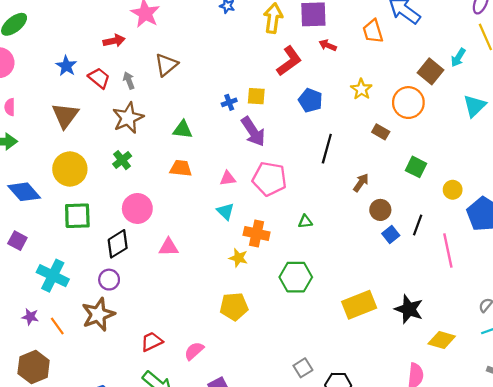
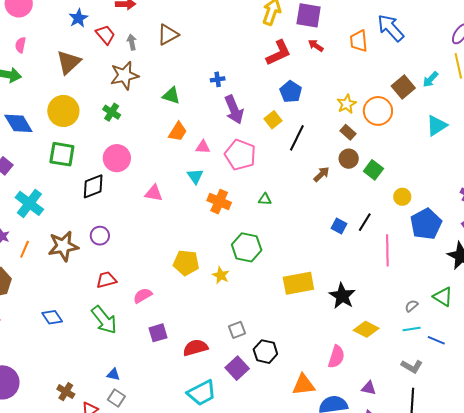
yellow star: (361, 89) -> (347, 104), moved
yellow square: (256, 96) -> (273, 120), moved, turned 36
green cross: (122, 160) -> (112, 112), turned -30
orange trapezoid: (181, 168) -> (178, 132), moved, turned 105
brown circle: (380, 210) -> (349, 159), moved
blue square: (391, 235) -> (339, 226), turned -35
pink triangle: (168, 247) -> (154, 193), moved
yellow star: (238, 258) -> (221, 275), moved
purple circle: (109, 280) -> (100, 236), moved
orange line: (57, 326) -> (25, 249), turned 48

